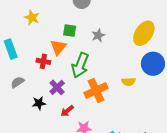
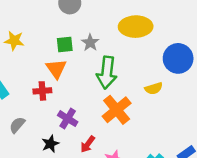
yellow ellipse: (144, 33) -> (136, 27), moved, turned 70
gray star: (98, 35) -> (90, 43), moved
green arrow: (80, 65) -> (107, 73), moved

